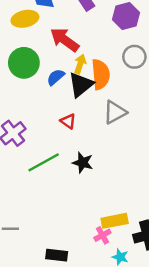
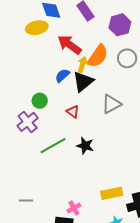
green circle: (24, 63) -> (40, 101), moved, size x0.6
orange semicircle: (101, 74) -> (98, 56), moved, turned 40
pink cross: (102, 235) -> (74, 208), moved

